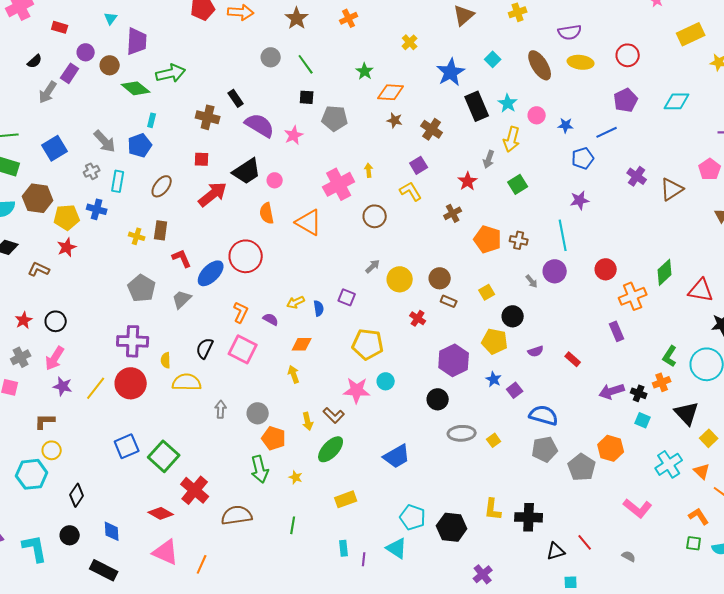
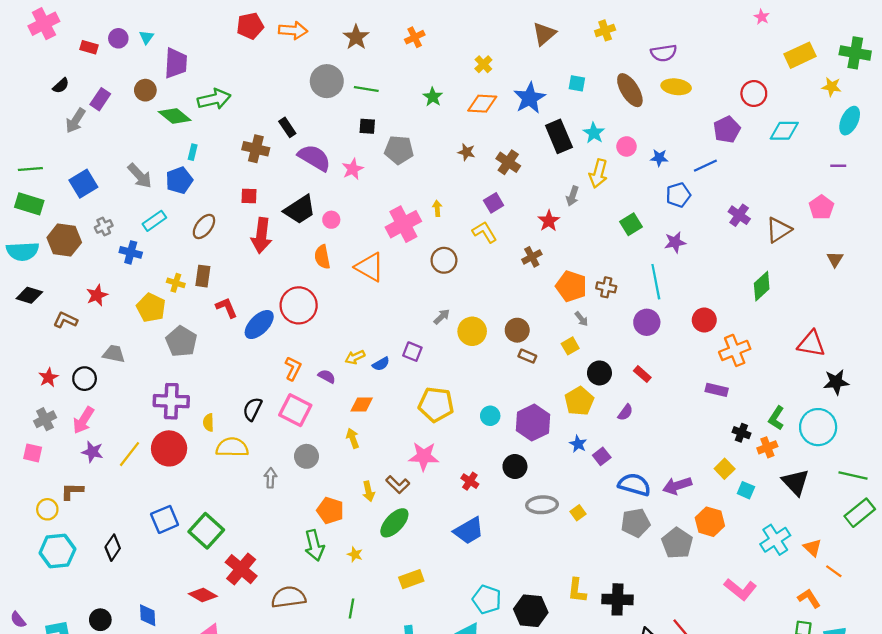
purple circle: (86, 52) -> (118, 38), moved
red circle: (628, 55) -> (754, 94), moved
gray circle: (271, 57) -> (327, 81), size x1.5
cyan square: (493, 59) -> (577, 83), turned -35
green line: (306, 64) -> (366, 89), turned -45
orange diamond: (391, 92) -> (482, 104), moved
gray cross: (92, 171) -> (104, 226), moved
cyan rectangle: (118, 181) -> (154, 221), turned 45
green square: (518, 184) -> (631, 224), moved
red arrow: (213, 194) -> (261, 235), turned 136
yellow pentagon: (67, 217) -> (151, 308), moved, turned 30
green diamond: (665, 272) -> (762, 286), moved
gray arrow: (532, 281) -> (581, 319), moved
gray trapezoid: (182, 299) -> (114, 354), moved, turned 55
blue semicircle: (319, 308) -> (381, 364), turned 70
red cross: (418, 318) -> (470, 481), moved
purple rectangle: (617, 331) -> (717, 390), turned -54
yellow pentagon: (495, 341) -> (579, 401), turned 30
purple semicircle: (536, 351) -> (625, 412), turned -35
red rectangle: (573, 359) -> (642, 374), moved
cyan circle: (386, 381) -> (490, 416), moved
purple arrow: (612, 391) -> (677, 486), moved
black cross: (639, 393) -> (741, 433), moved
gray circle: (258, 413) -> (306, 456), moved
yellow square: (709, 438) -> (725, 469), moved
yellow circle: (52, 450) -> (47, 509), moved
black diamond: (77, 495) -> (113, 548), moved

